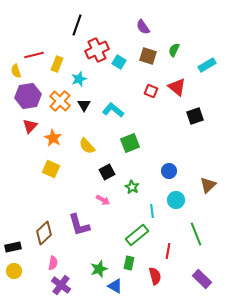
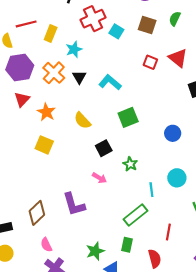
blue circle: (169, 171) -> (173, 133), moved
pink semicircle: (53, 263) -> (46, 245), turned 144

